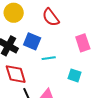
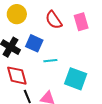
pink rectangle: (83, 43) -> (81, 22), moved
cyan square: (75, 75) -> (76, 79), size x1.6

